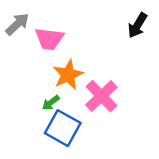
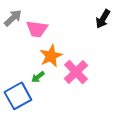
blue square: (63, 128) -> (18, 96), moved, turned 32

